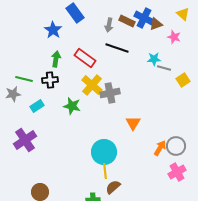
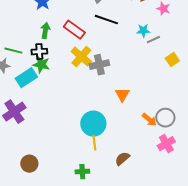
gray line: (164, 68) -> (153, 40), turned -40
yellow square: (183, 80) -> (172, 60), moved
cyan rectangle: (37, 106) -> (26, 78), size x1.5
green star: (72, 106) -> (41, 65), moved
orange arrow: (160, 148) -> (149, 120), turned 98
brown semicircle: (113, 187) -> (122, 159), moved

